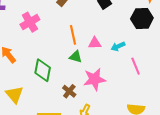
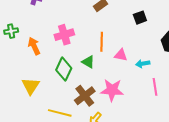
pink cross: (30, 22) -> (64, 35), moved
green triangle: (76, 57) -> (88, 62), moved
brown cross: (69, 91) -> (85, 96), size x1.5

